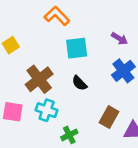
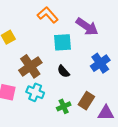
purple arrow: (119, 39) -> (87, 27), moved, size x1.6
green cross: (69, 135) -> (64, 106), moved

